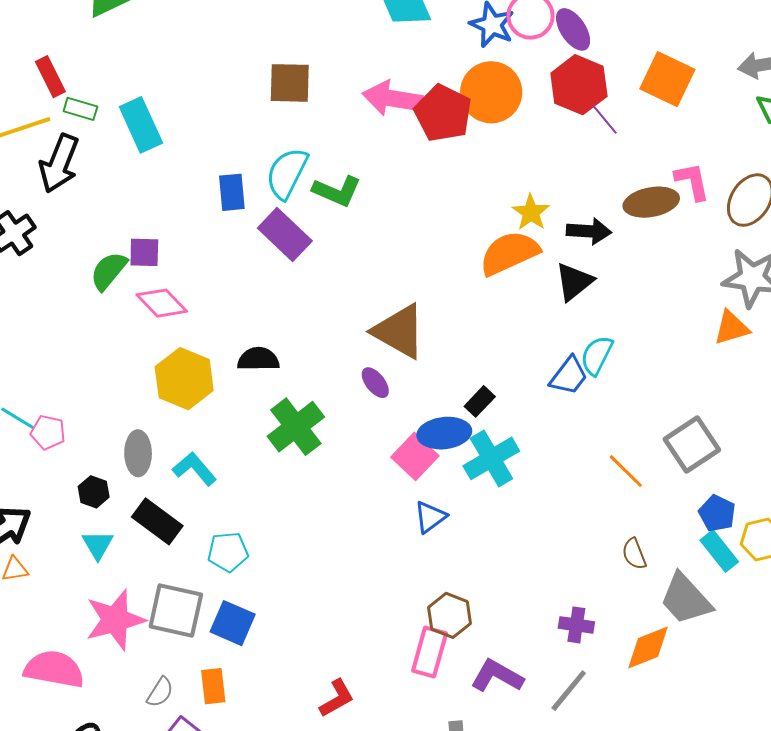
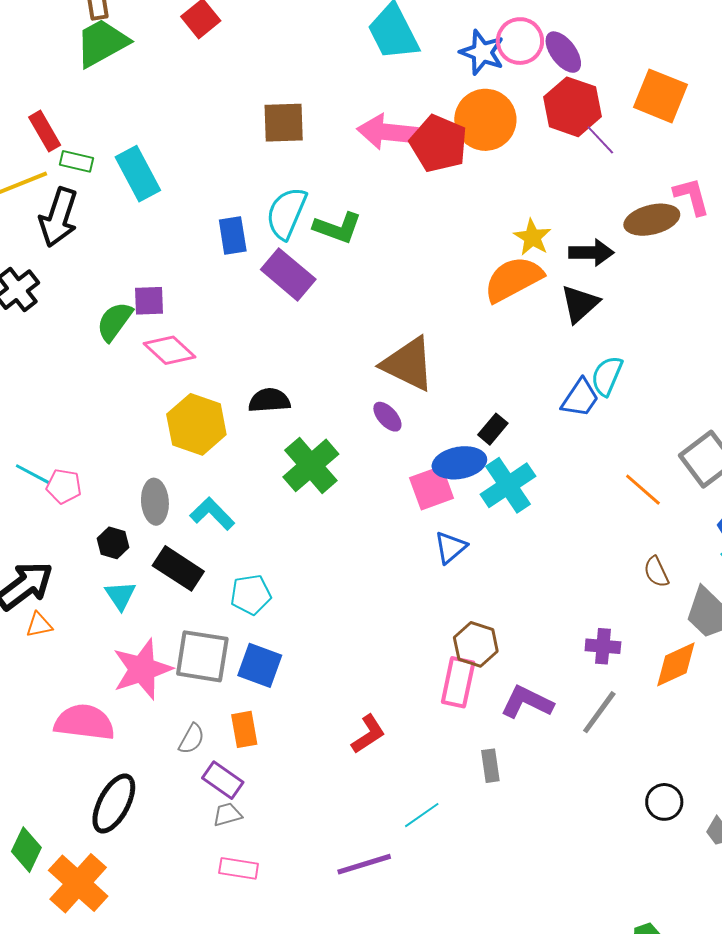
pink square: (415, 456) -> (432, 488), turned 30

